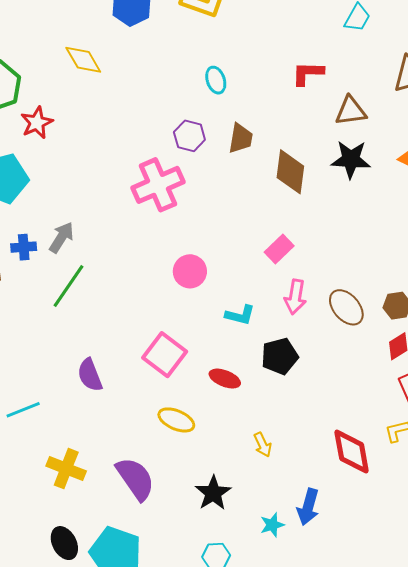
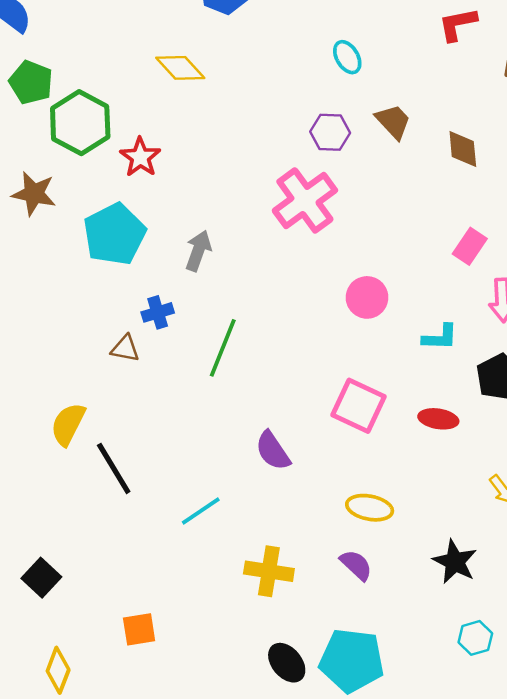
brown trapezoid: (241, 138) -> (393, 121), turned -40
brown diamond: (290, 172) -> (463, 149), size x0.7
gray arrow: (61, 237) -> (198, 251), moved
yellow ellipse: (176, 420) -> (370, 508), moved
purple semicircle: (135, 479) -> (356, 565), size x0.6

